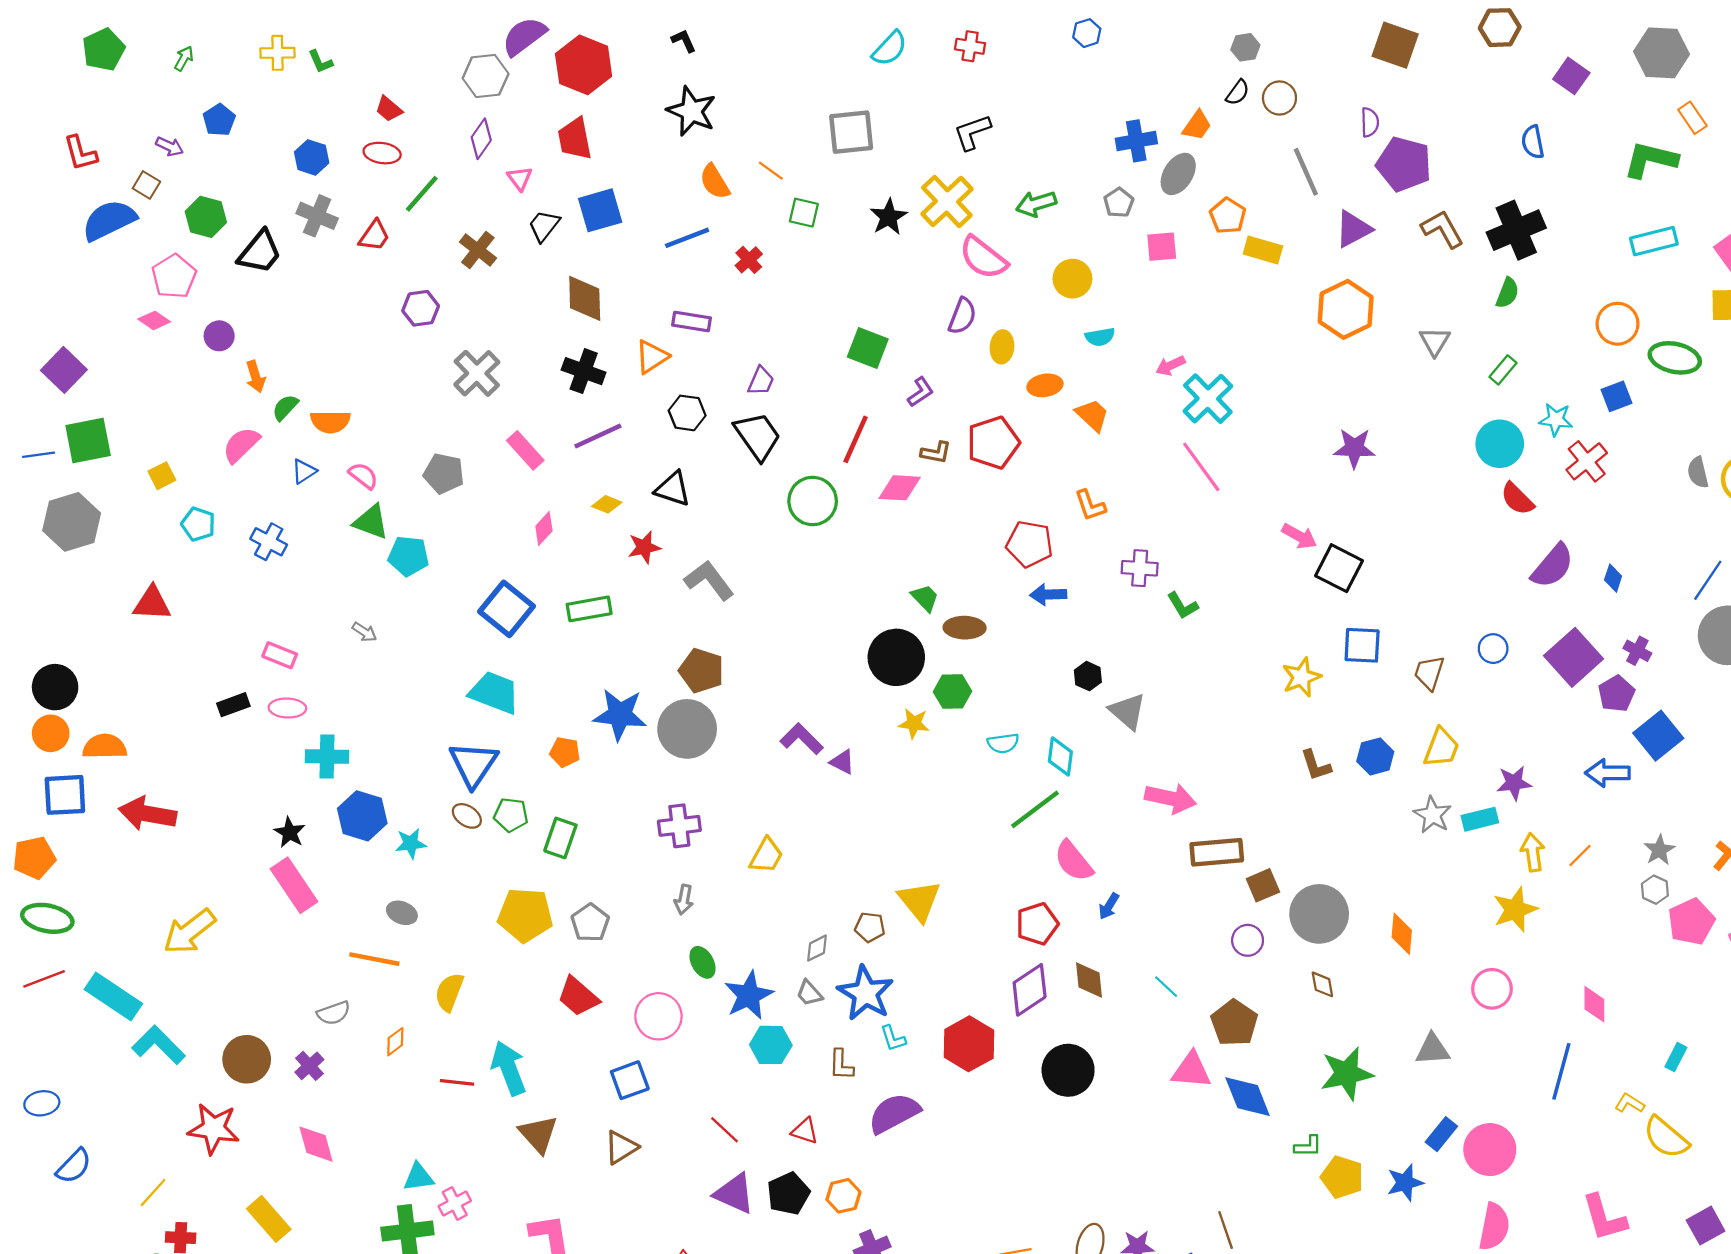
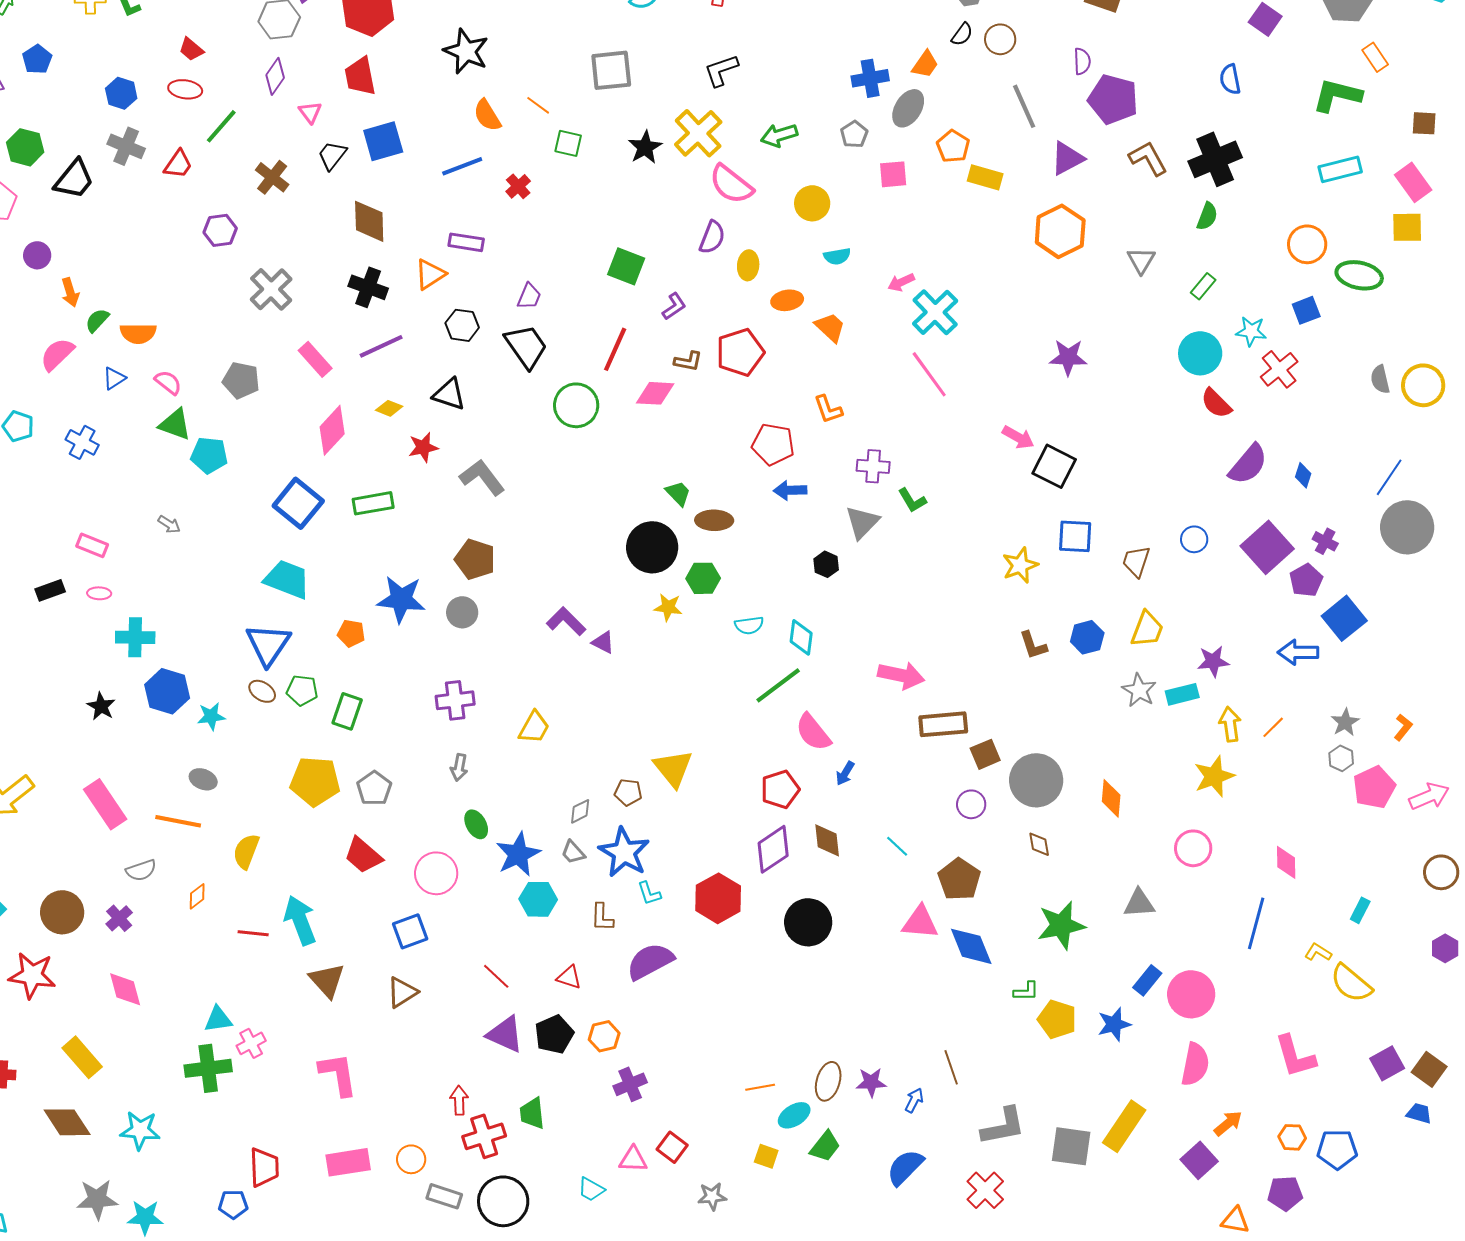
pink diamond: (544, 529) -> (332, 430), size x1.6
pink ellipse: (287, 708) -> (99, 593), size x0.7
gray triangle: (1128, 711) -> (862, 522), moved, turned 33
gray circle: (687, 729) -> (462, 612), size x0.6
pink rectangle: (294, 885) -> (105, 804), moved

